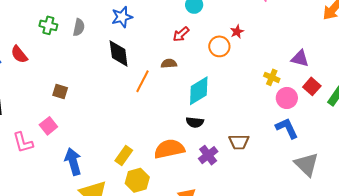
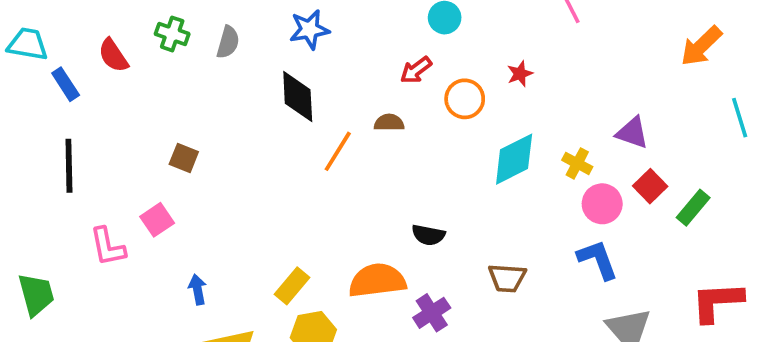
orange circle: (219, 46) -> (465, 99), moved
red semicircle: (19, 54) -> (113, 55), moved
cyan diamond: (199, 91) -> (514, 159), moved
purple cross: (208, 155) -> (432, 313), moved
blue arrow: (73, 162) -> (197, 289), size x0.6

